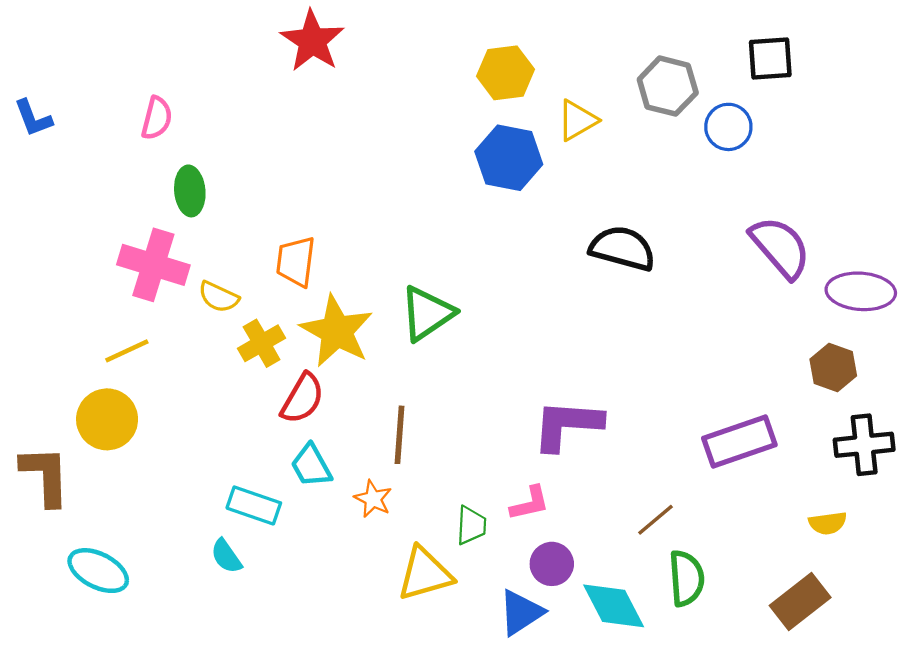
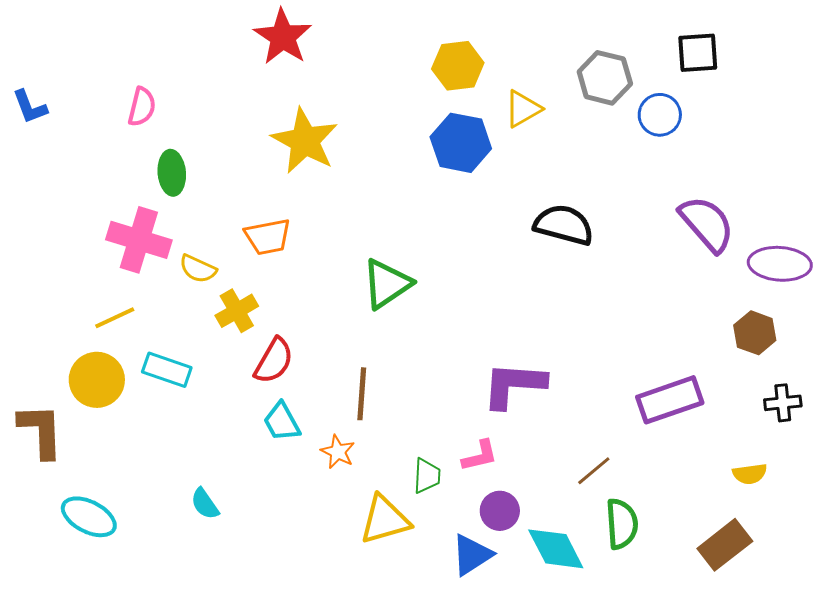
orange trapezoid: (296, 262) -> (268, 237), turned -108
yellow star: (337, 331) -> (305, 141), moved
black cross: (864, 445) -> (783, 403), size x0.7
cyan rectangle: (254, 505) -> (167, 370), moved

